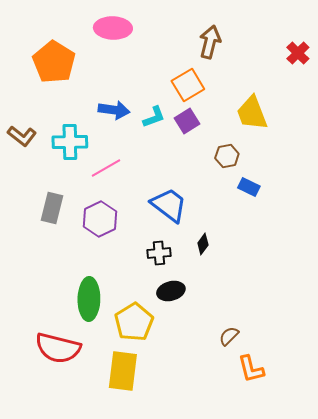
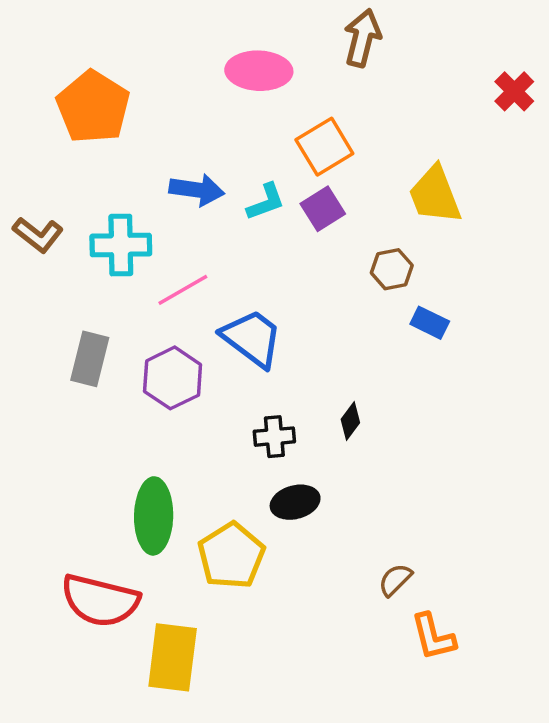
pink ellipse: (113, 28) -> (259, 71), moved
brown arrow: (210, 42) -> (362, 38), moved
blue trapezoid: (169, 205) -> (252, 338), moved
yellow rectangle: (123, 371) -> (173, 657), moved

